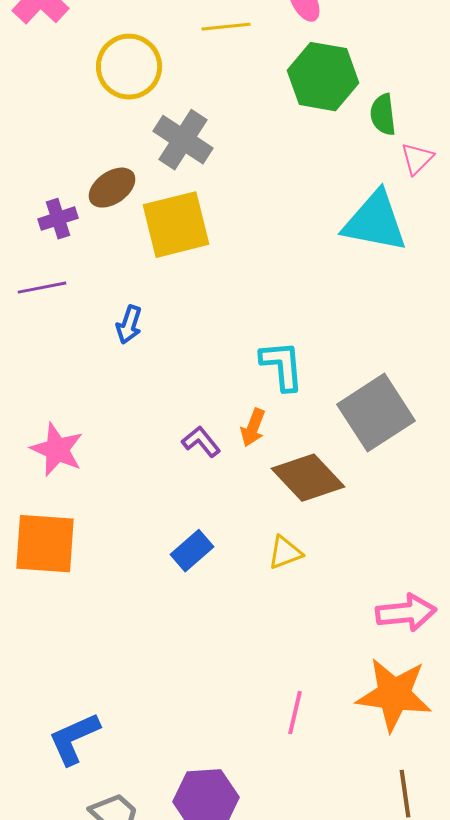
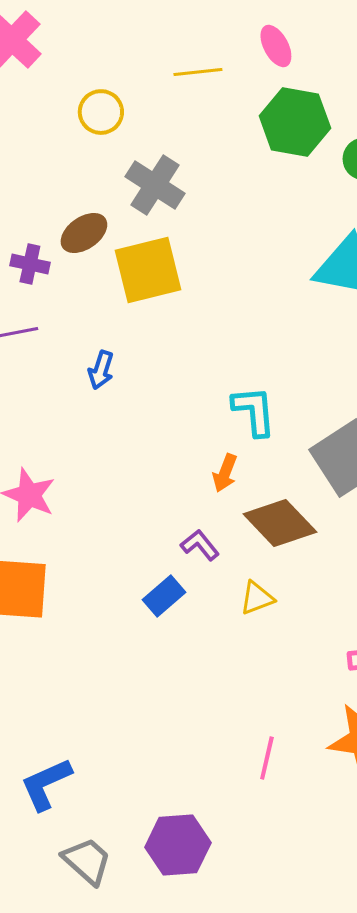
yellow circle: (129, 67) -> (101, 112), size x0.7
purple cross: (58, 219) -> (30, 264), turned 30
purple L-shape: (201, 442) -> (200, 545), moved

